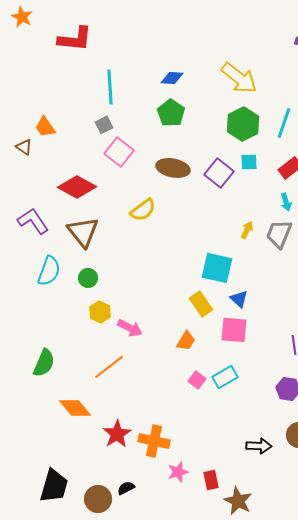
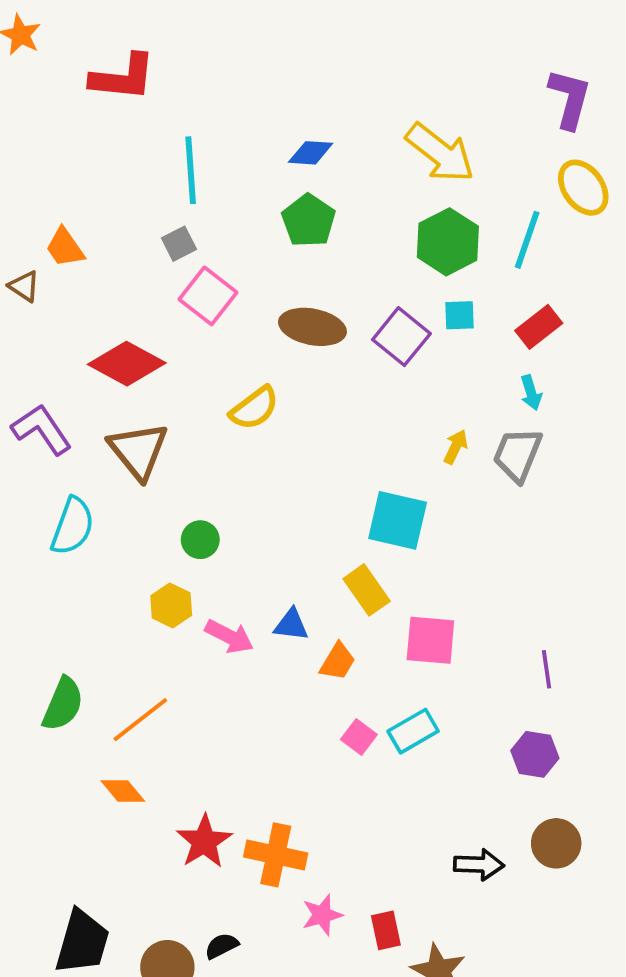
green circle: (88, 278) -> (200, 540), moved
blue triangle: (239, 299) -> (291, 625), moved, turned -36
orange line: (109, 367) -> (140, 720), moved
orange diamond: (75, 408) -> (123, 791), size x0.7

